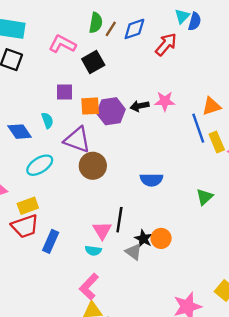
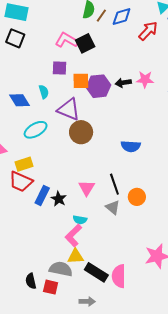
pink L-shape: (62, 44) -> (67, 40), moved
black line: (119, 220) -> (114, 184), moved, turned -30
red trapezoid: (25, 226) -> (21, 182), turned 40
black star: (143, 239) -> (59, 199), moved
cyan semicircle: (93, 251) -> (80, 220), moved

